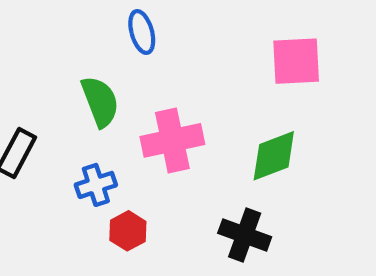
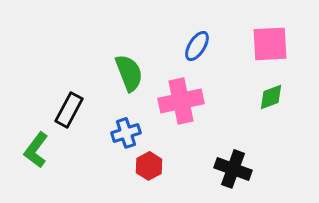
blue ellipse: (142, 32) -> (197, 46), moved, turned 48
green diamond: (274, 156) -> (271, 97), moved, size x0.7

